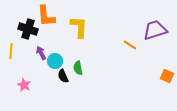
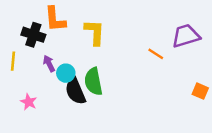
green semicircle: (78, 68) -> (93, 81), size x1.6
black semicircle: (63, 76) -> (75, 91), size x1.6

